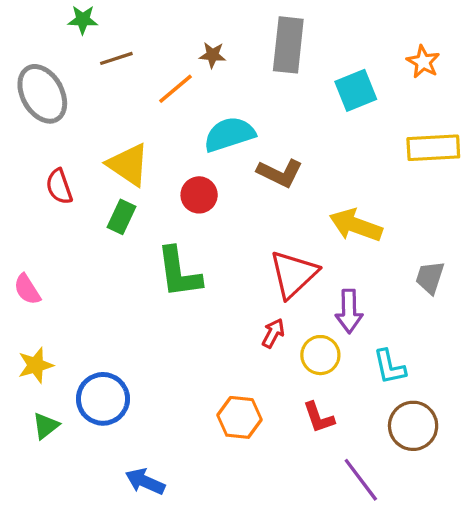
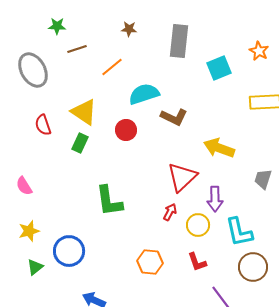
brown star: (213, 55) -> (129, 29), moved
green L-shape: (179, 272) -> (109, 201), moved
cyan L-shape: (389, 367) -> (239, 232), size x1.4

